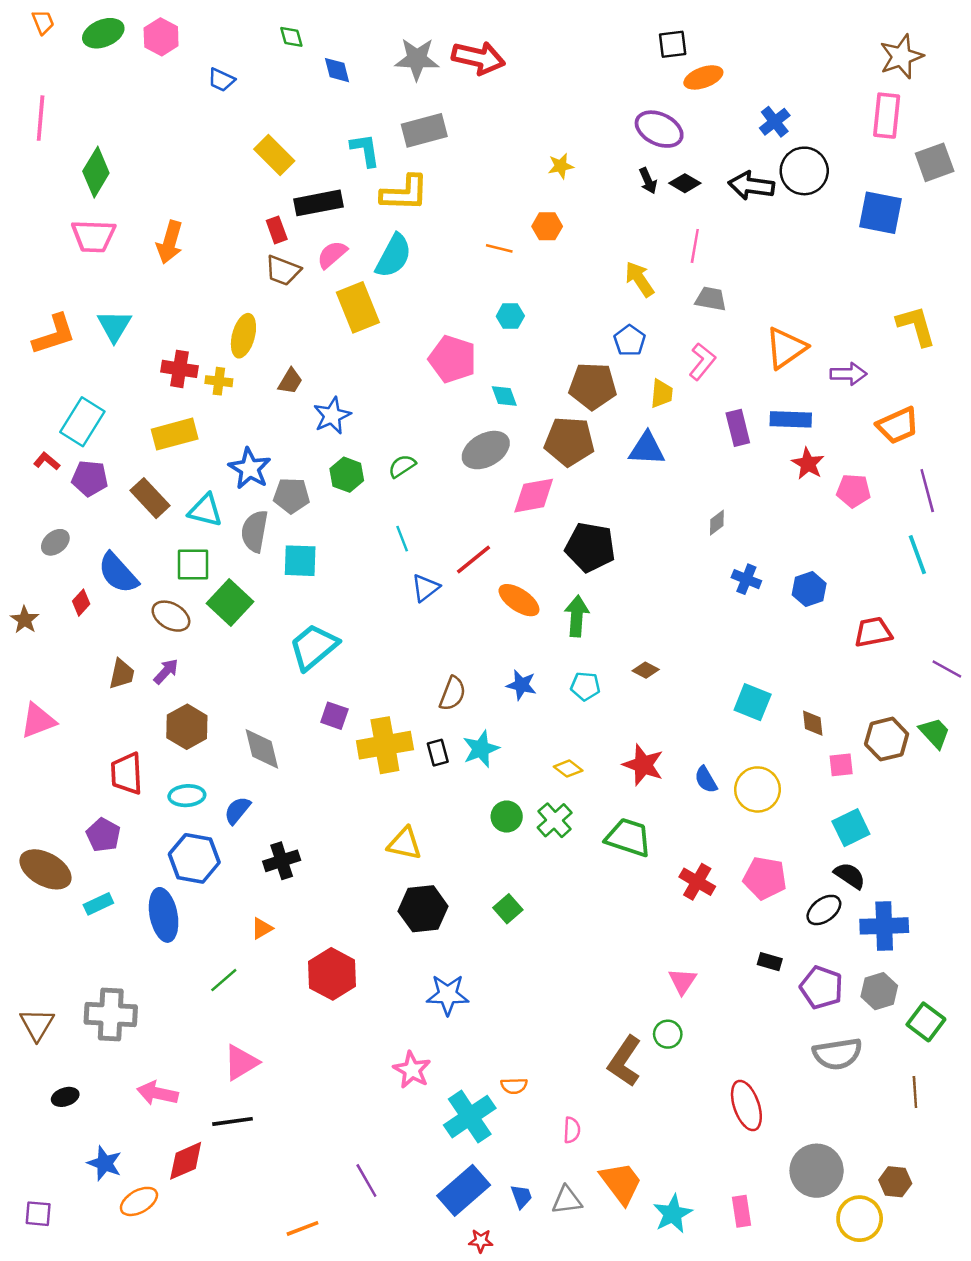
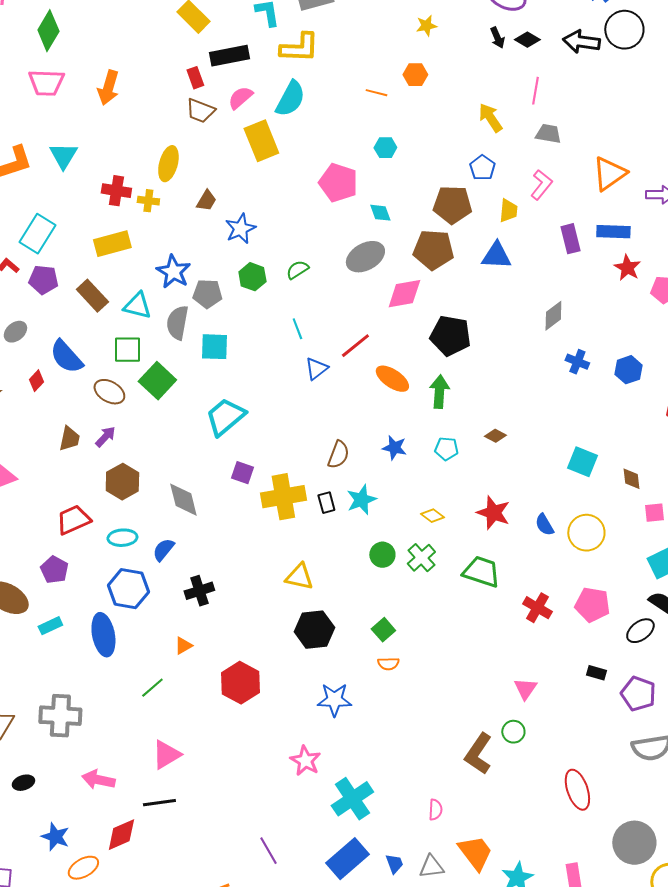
gray diamond: (717, 523) -> (553, 316), size x1.4
red trapezoid: (127, 773) -> (73, 520), turned 69
orange semicircle: (514, 1086) -> (388, 664), moved

